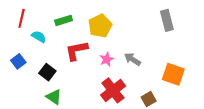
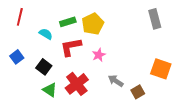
green rectangle: (64, 20) -> (68, 22), moved
cyan semicircle: (39, 37) -> (46, 34), moved
gray arrow: (132, 59) -> (116, 81), moved
red cross: (113, 90) -> (77, 84), moved

